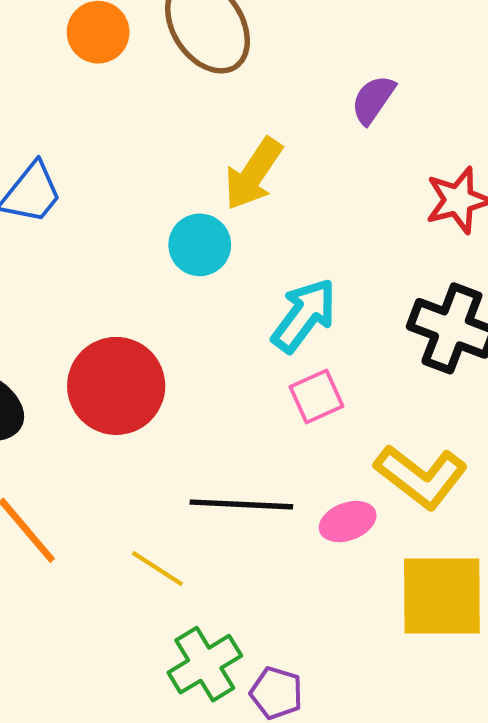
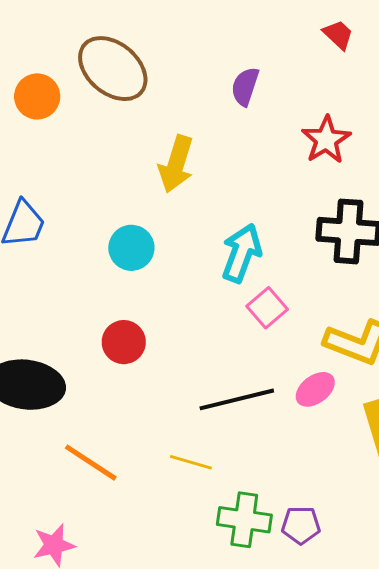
cyan circle: (200, 245) -> (131, 248), moved
red circle: (116, 386) -> (124, 342), size x0.6
green cross: (205, 664) -> (244, 520), turned -34

